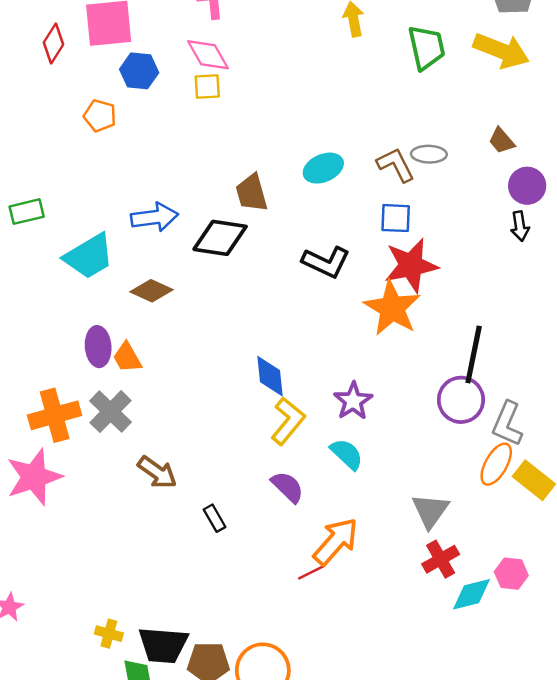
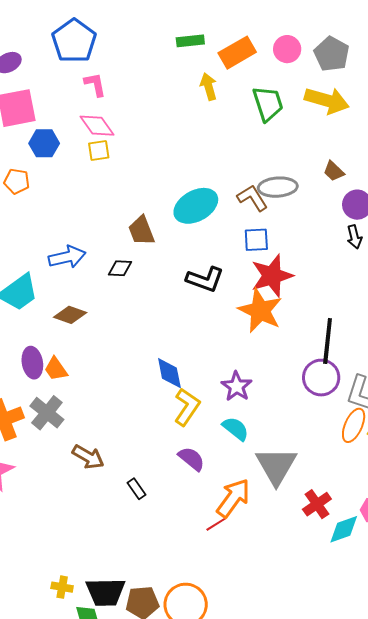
gray ellipse: (429, 154) -> (278, 187), size x1.4
cyan ellipse: (323, 168) -> (196, 206), size x1.4
black diamond: (220, 238) -> (120, 268), size x0.6
gray triangle: (430, 511) -> (276, 466), moved, size x1.4

